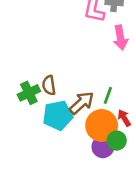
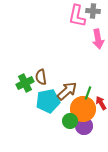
green line: (108, 95) -> (88, 93), moved
green circle: (117, 141) -> (70, 121), moved

